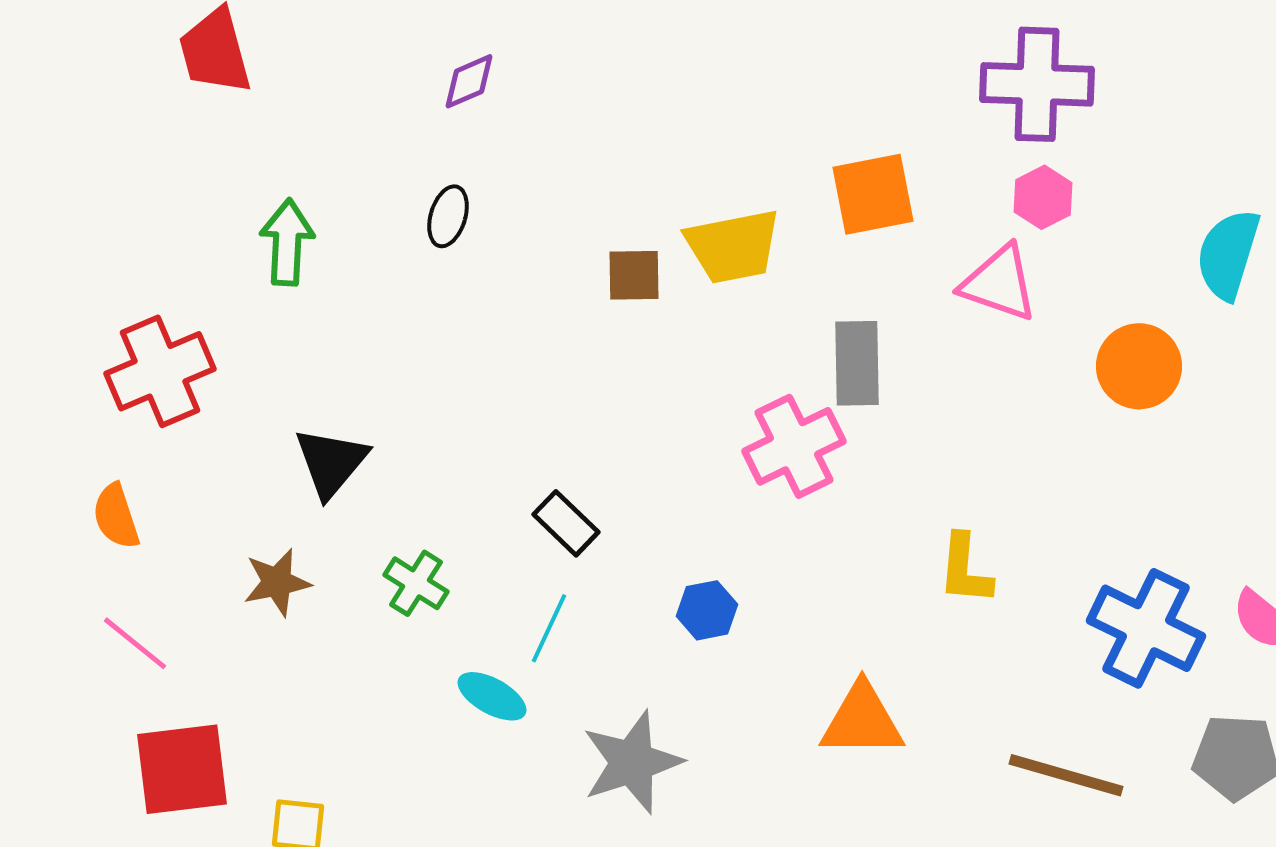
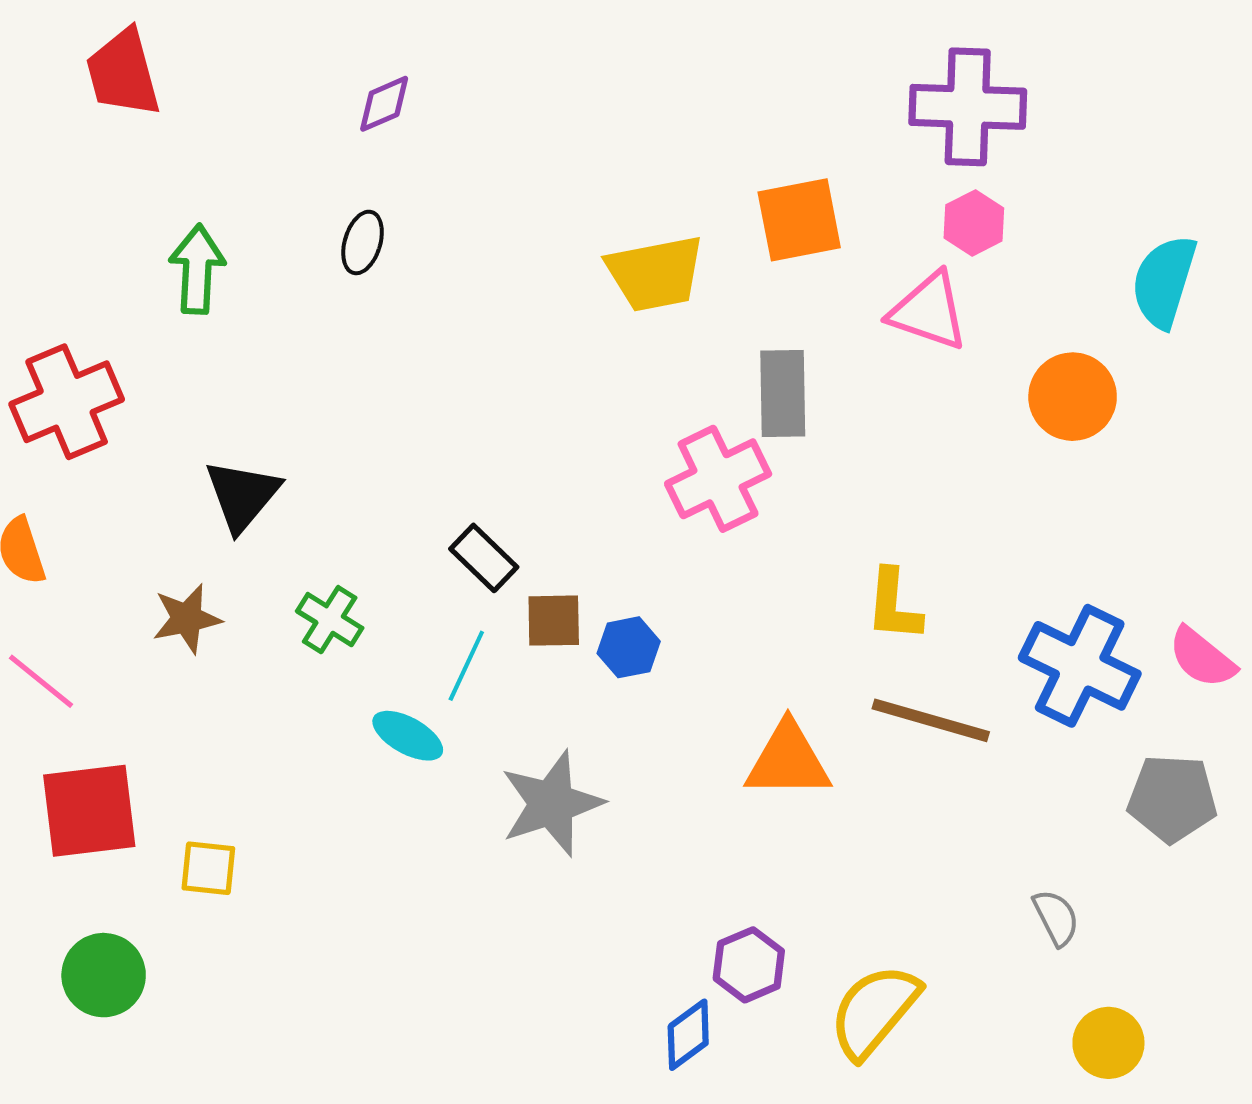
brown square: (634, 275) -> (554, 621), moved
brown line: (1066, 775) -> (931, 720), moved

